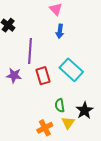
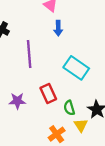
purple star: (14, 75) -> (17, 101), moved
red rectangle: (43, 76) -> (48, 94), moved

